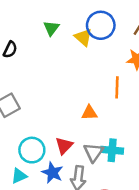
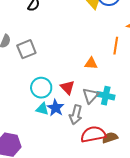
red triangle: (64, 146) -> (68, 87), turned -35
cyan triangle: (19, 176) -> (42, 109), moved, turned 32

